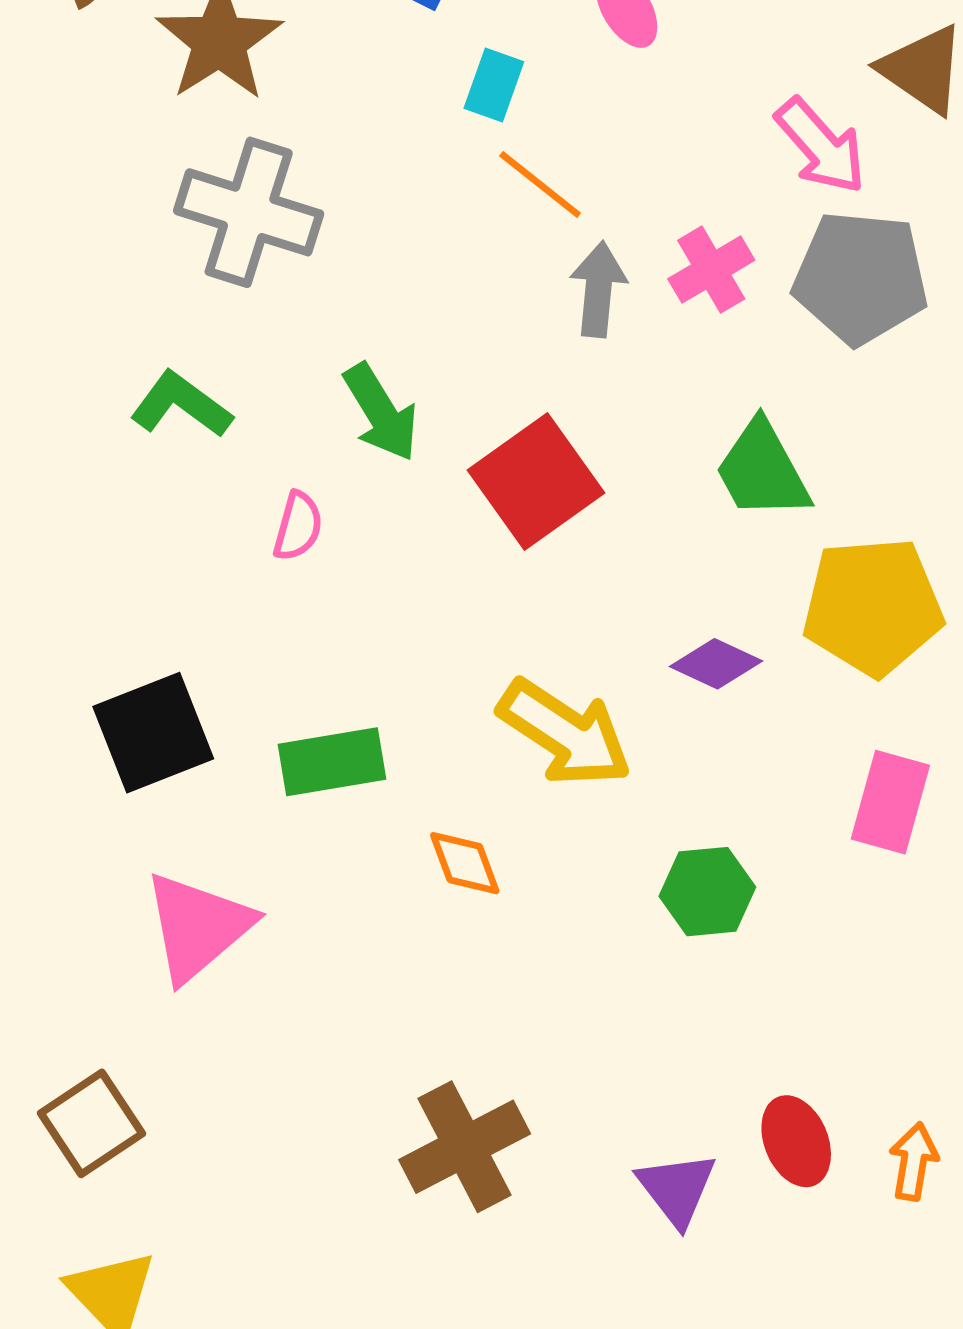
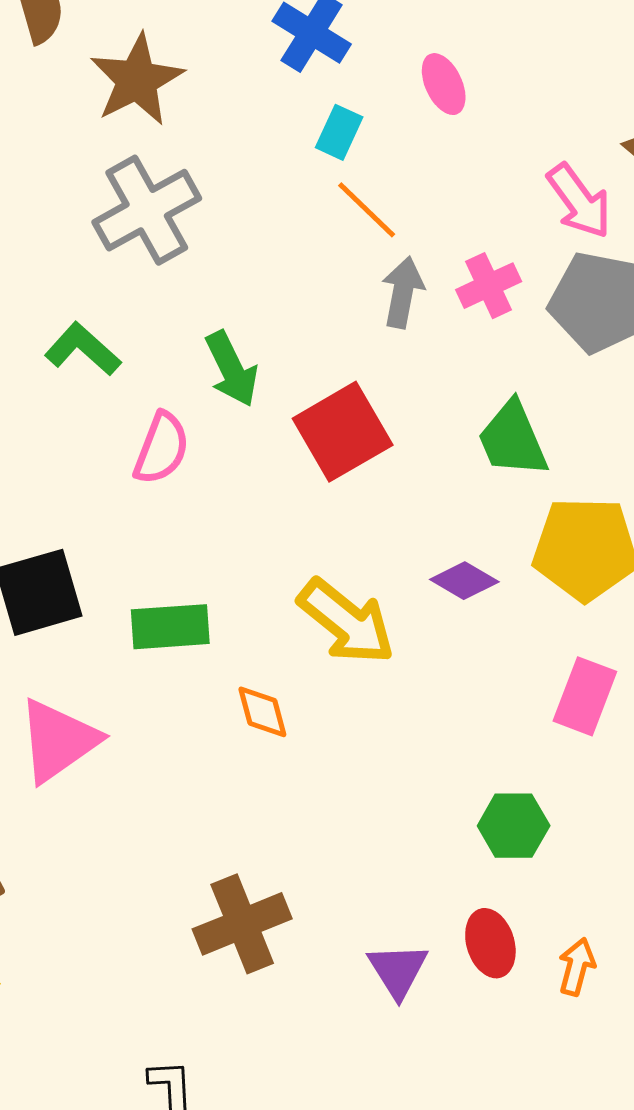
gray cross: (249, 212) -> (147, 210), turned 38
pink semicircle: (298, 526) -> (161, 448), size x1.4
green hexagon: (707, 892) -> (514, 826), moved

